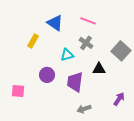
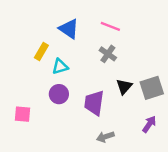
gray square: (121, 51) -> (152, 88), moved, turned 30
cyan triangle: (67, 55) -> (60, 66), moved
black triangle: (99, 69) -> (124, 87), turned -48

